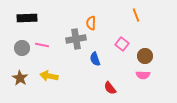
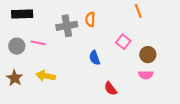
gray cross: (76, 39) -> (67, 26), moved

